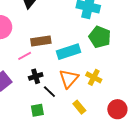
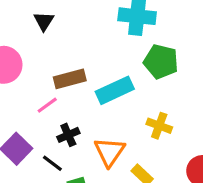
orange triangle: (69, 79) -> (109, 152), moved
black line: (49, 92) -> (52, 163), moved

